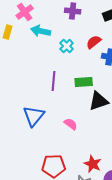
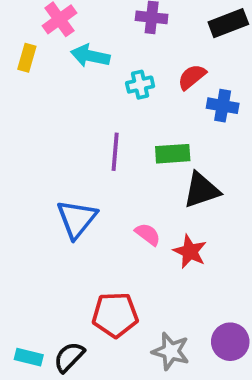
cyan cross: (67, 46) -> (140, 85), turned 32
red star: (93, 164) -> (190, 252), moved

